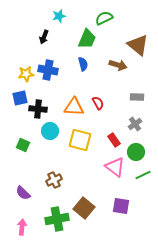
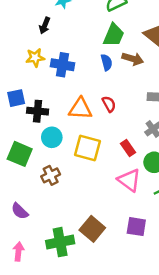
green trapezoid: (87, 39) -> (114, 35), moved
blue semicircle: (83, 64) -> (107, 62), moved
blue cross: (48, 70) -> (63, 65), moved
yellow star: (26, 74) -> (35, 58), moved
green square: (23, 145) -> (20, 154), size x1.5
brown cross: (54, 180) -> (51, 175), moved

